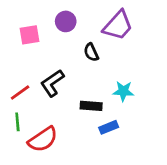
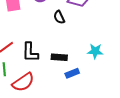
black L-shape: (52, 83) -> (30, 52), moved, turned -55
cyan star: (123, 91) -> (95, 51), moved

